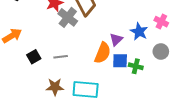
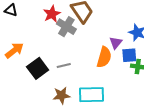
black square: (34, 57) -> (38, 68), size x1.5
blue square: (120, 61) -> (129, 55), moved

